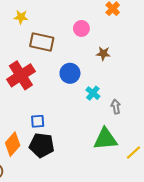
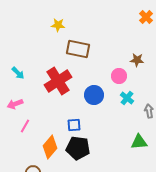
pink circle: (81, 28) -> (119, 76), moved
blue circle: (70, 73) -> (94, 95), moved
green triangle: (105, 139) -> (139, 142), size x0.7

